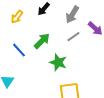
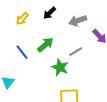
gray arrow: (72, 14) -> (78, 21), turned 36
gray line: (73, 37) -> (76, 52), moved

